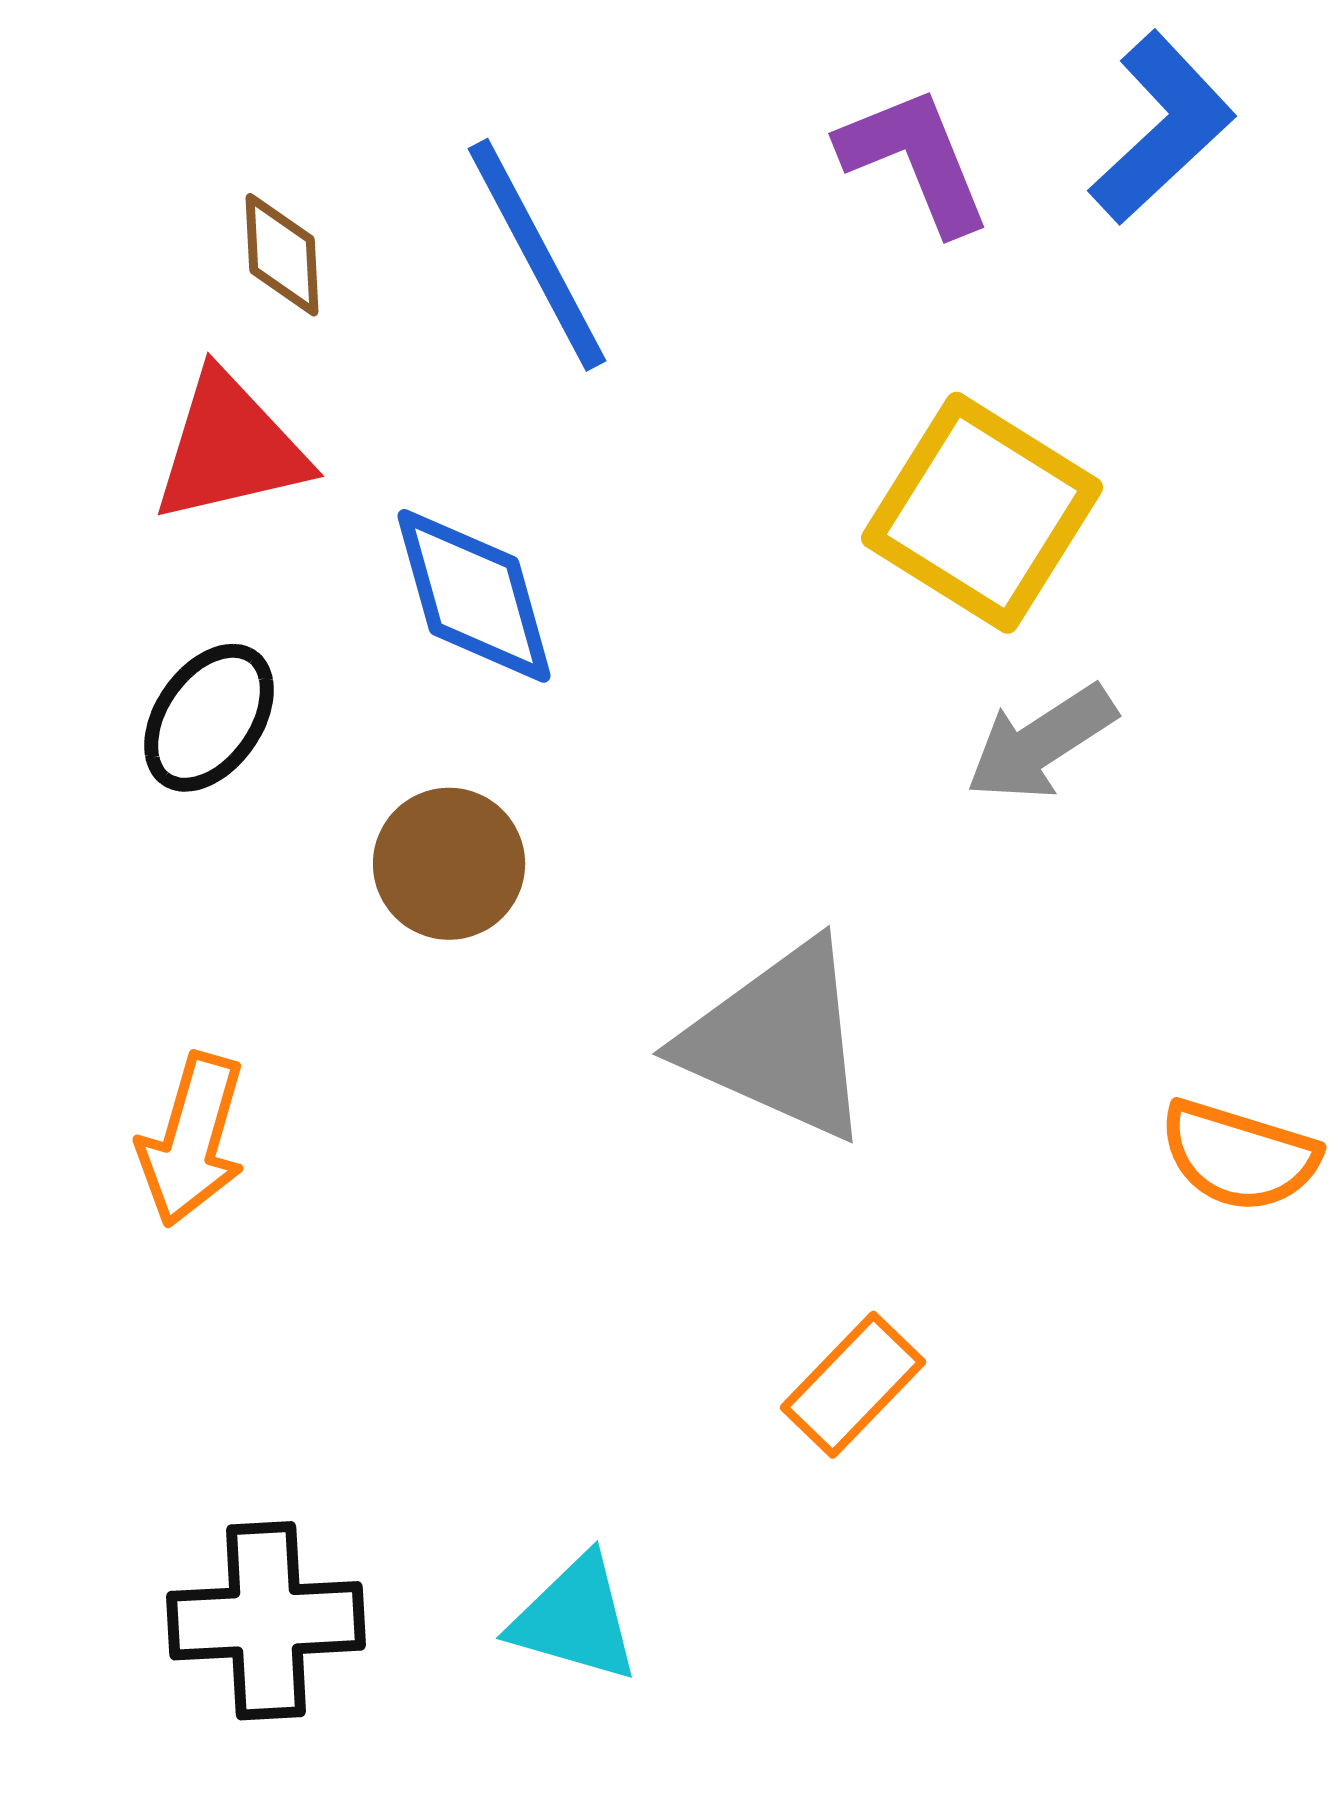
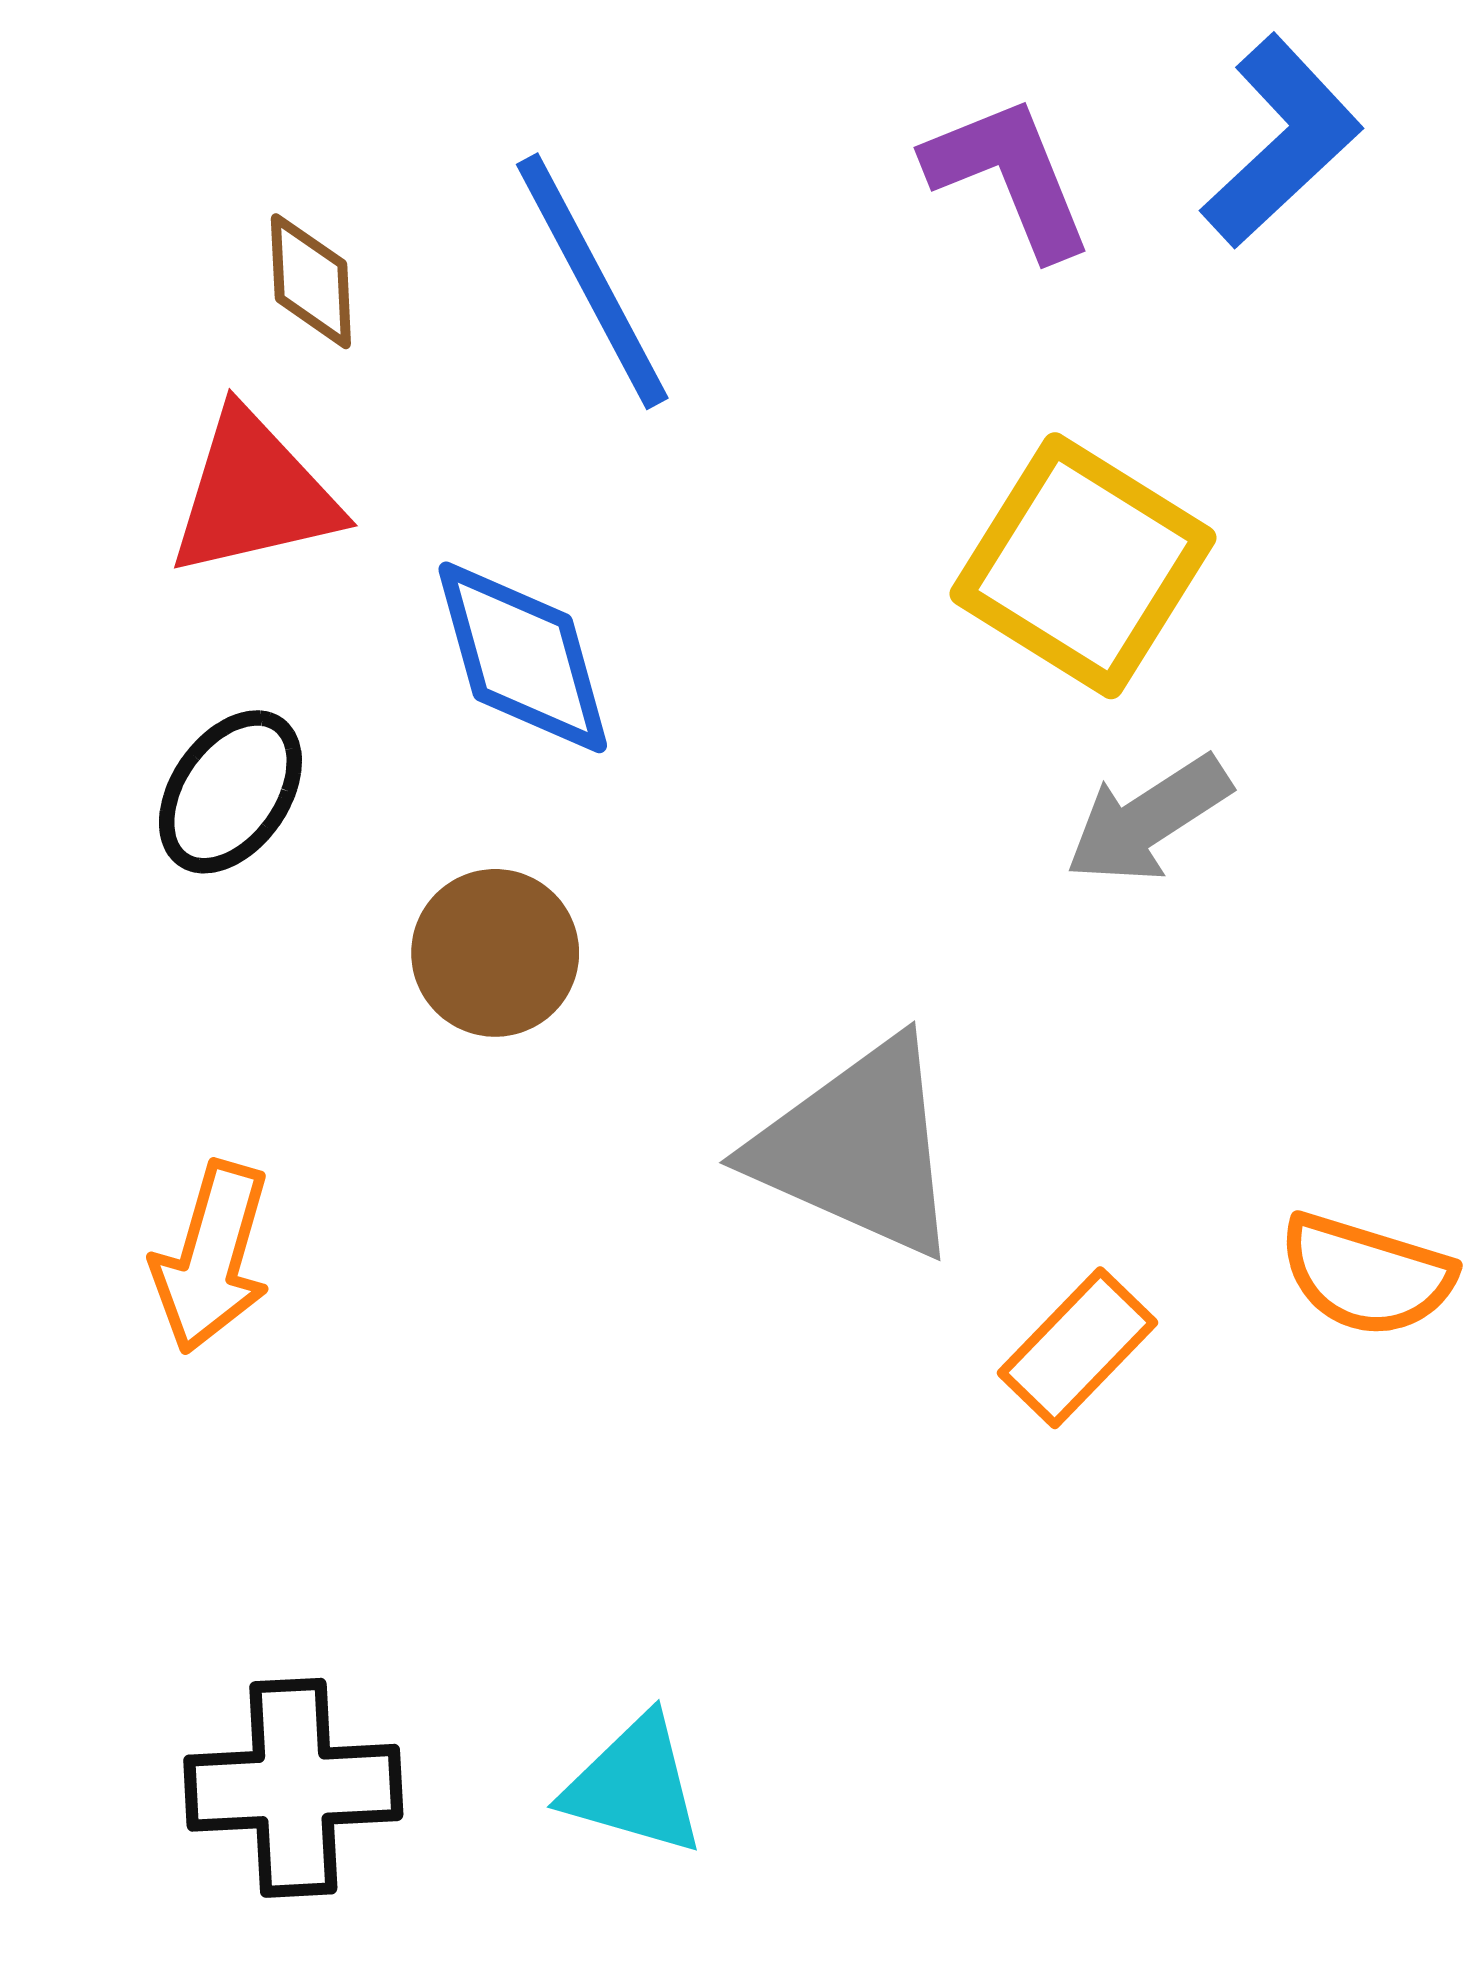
orange rectangle: (853, 1385) -> (1077, 1348), moved

